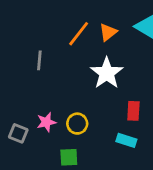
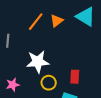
white star: (107, 73) -> (38, 62), moved, turned 30
yellow circle: (77, 124) -> (49, 83), moved

